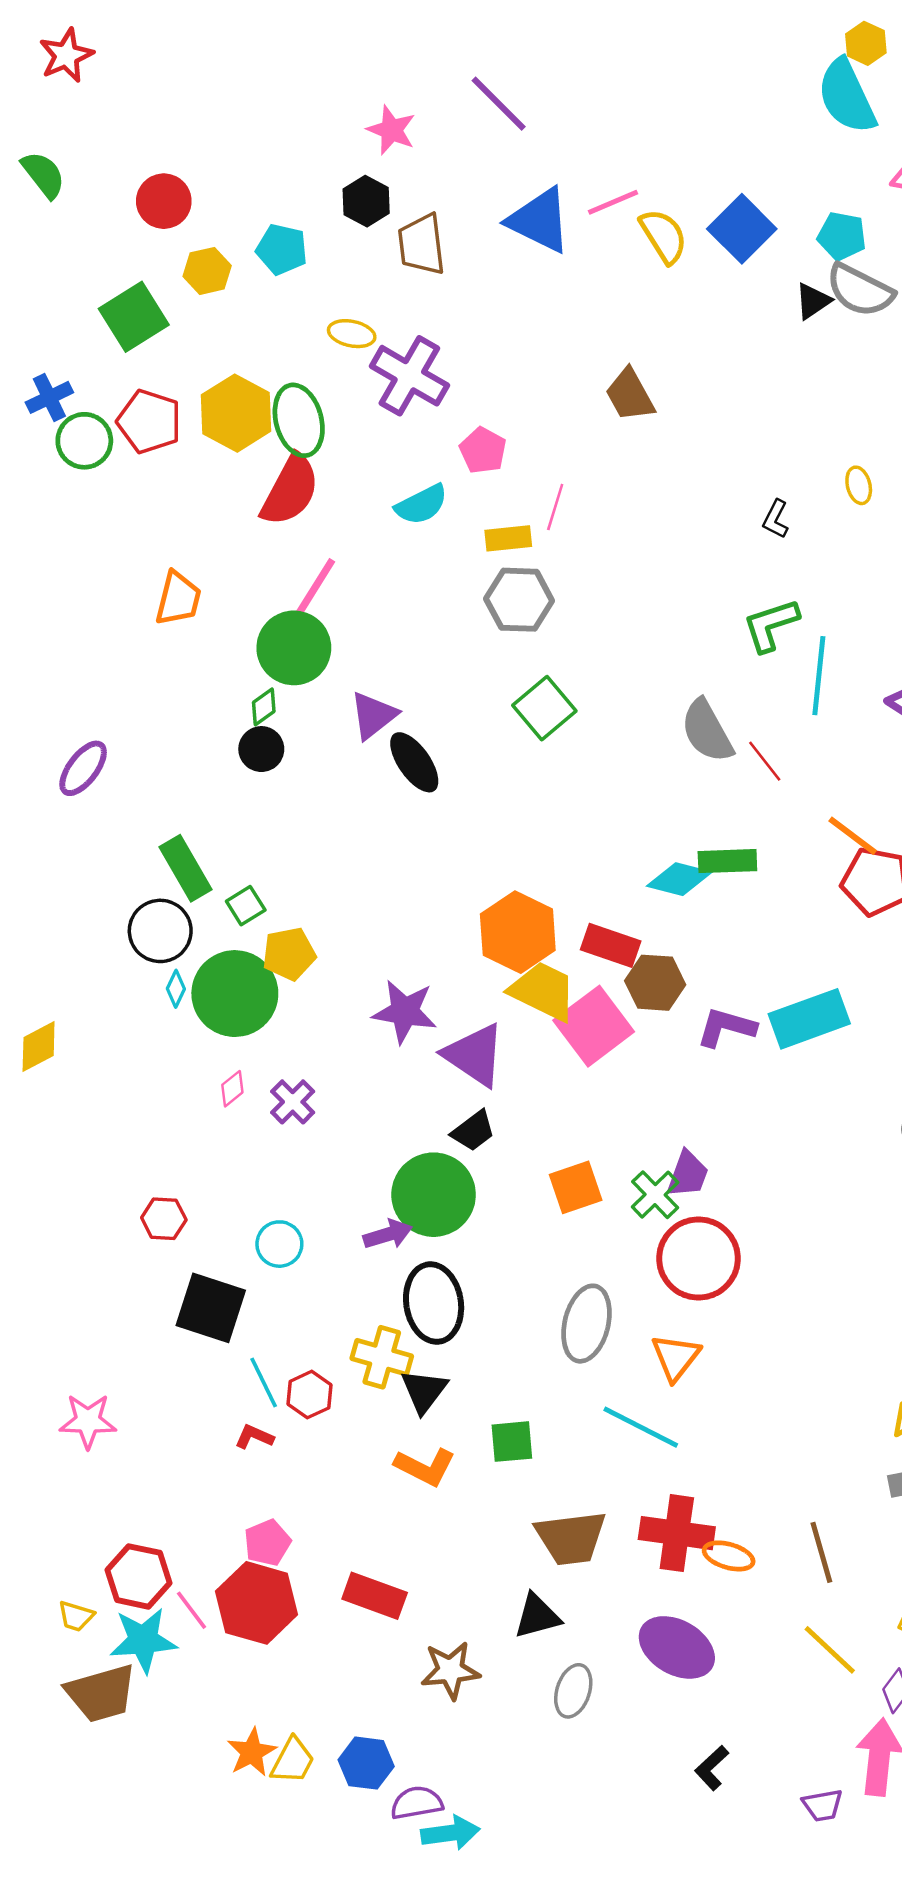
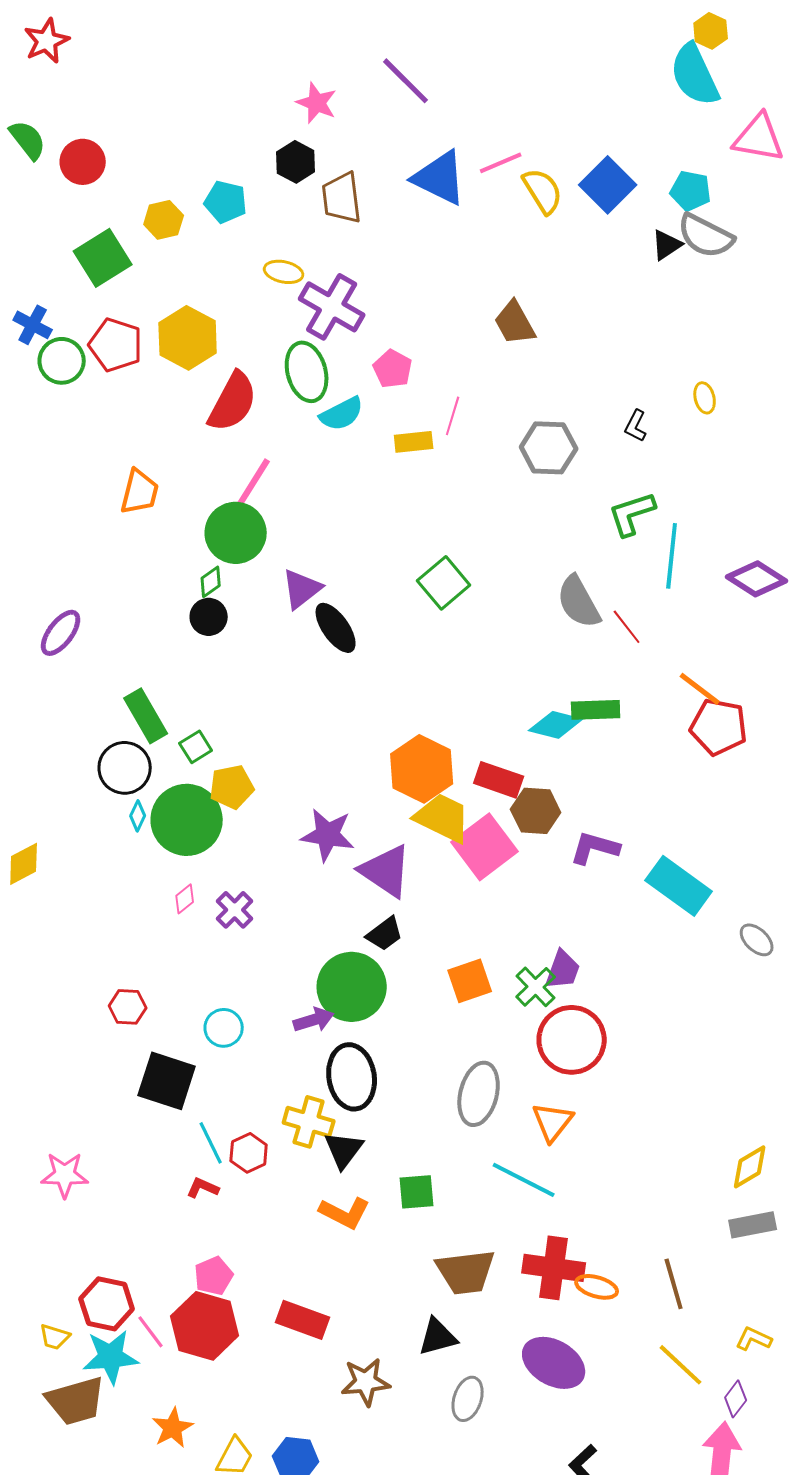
red circle: (164, 201) -> (83, 162), moved
blue cross: (49, 397) -> (33, 325), turned -36
green ellipse: (299, 420) -> (307, 372), moved
gray hexagon: (519, 600) -> (549, 448), moved
cyan rectangle: (809, 1019) -> (679, 886), moved, turned 56
orange star: (252, 1752) -> (173, 1428), moved

